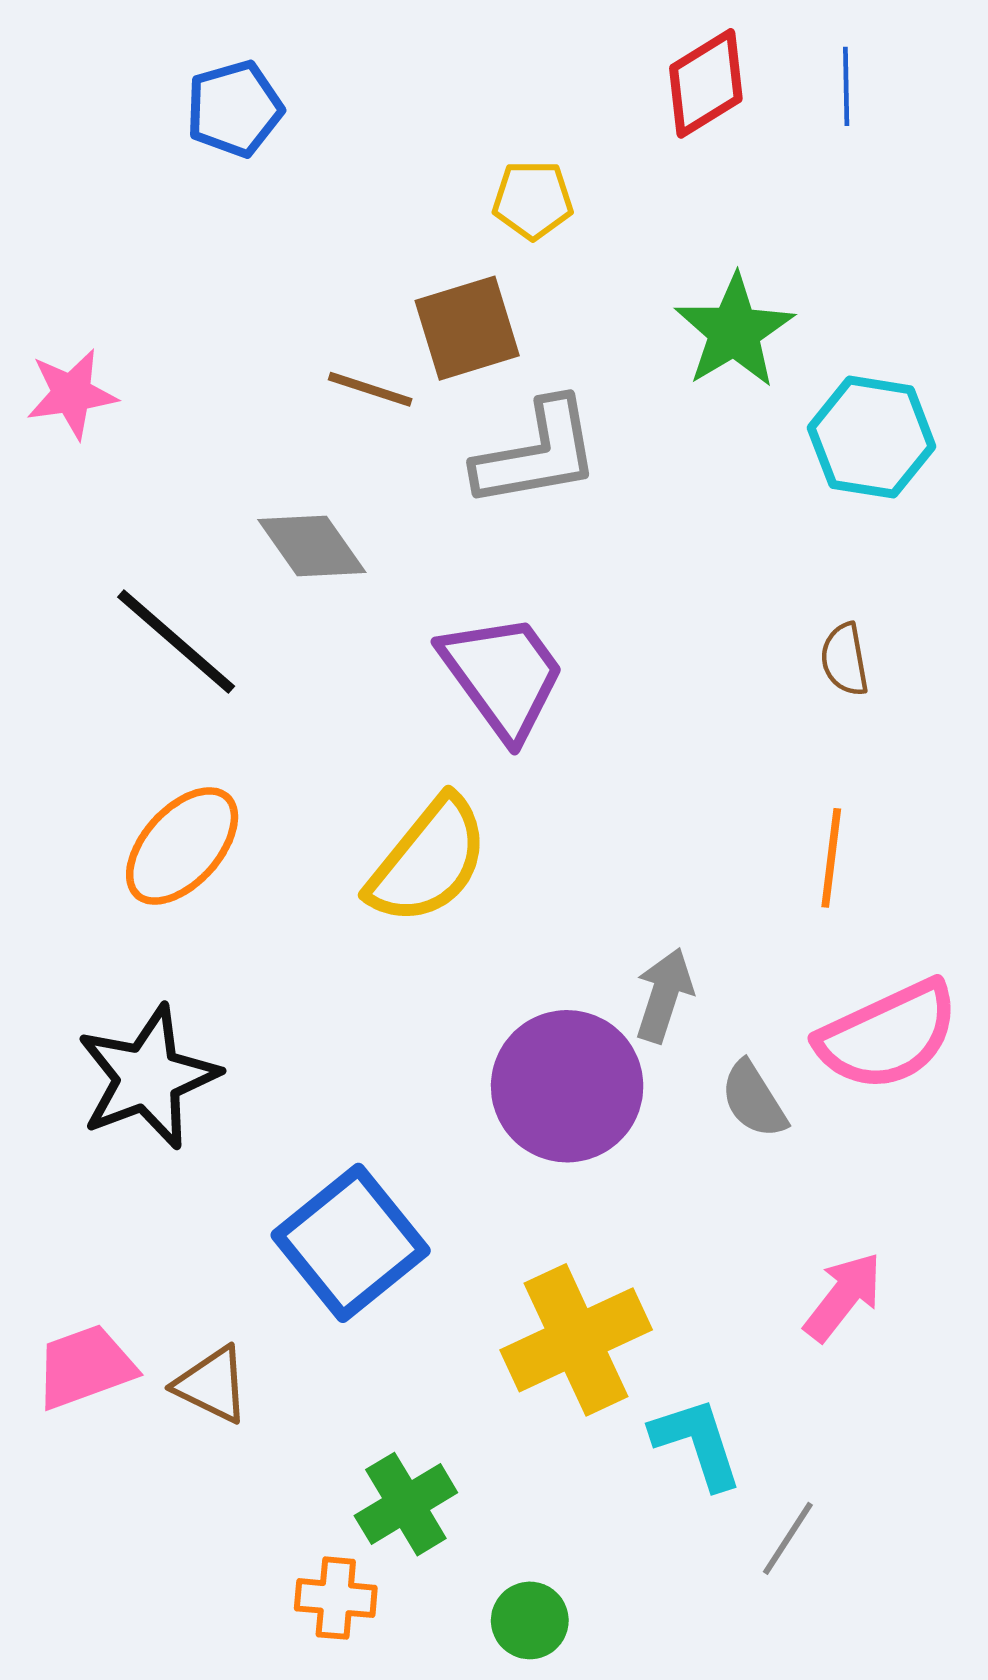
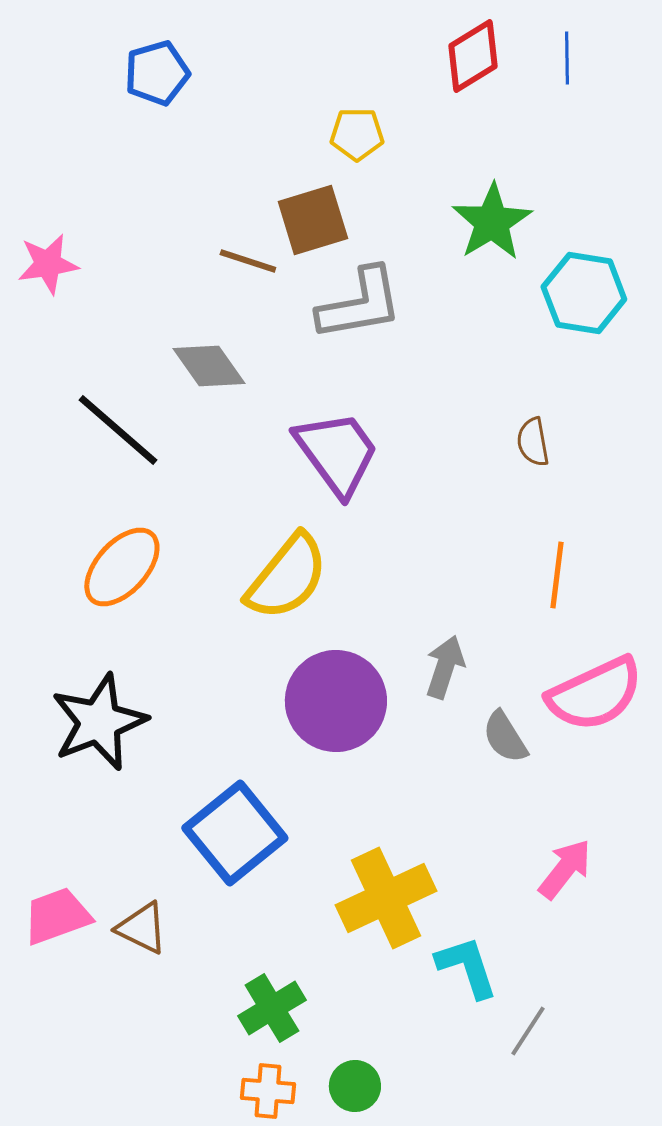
brown semicircle: (845, 659) -> (533, 442), moved
purple circle: (567, 1086) -> (336, 701), moved
orange cross: (336, 1598) -> (268, 1091), moved

